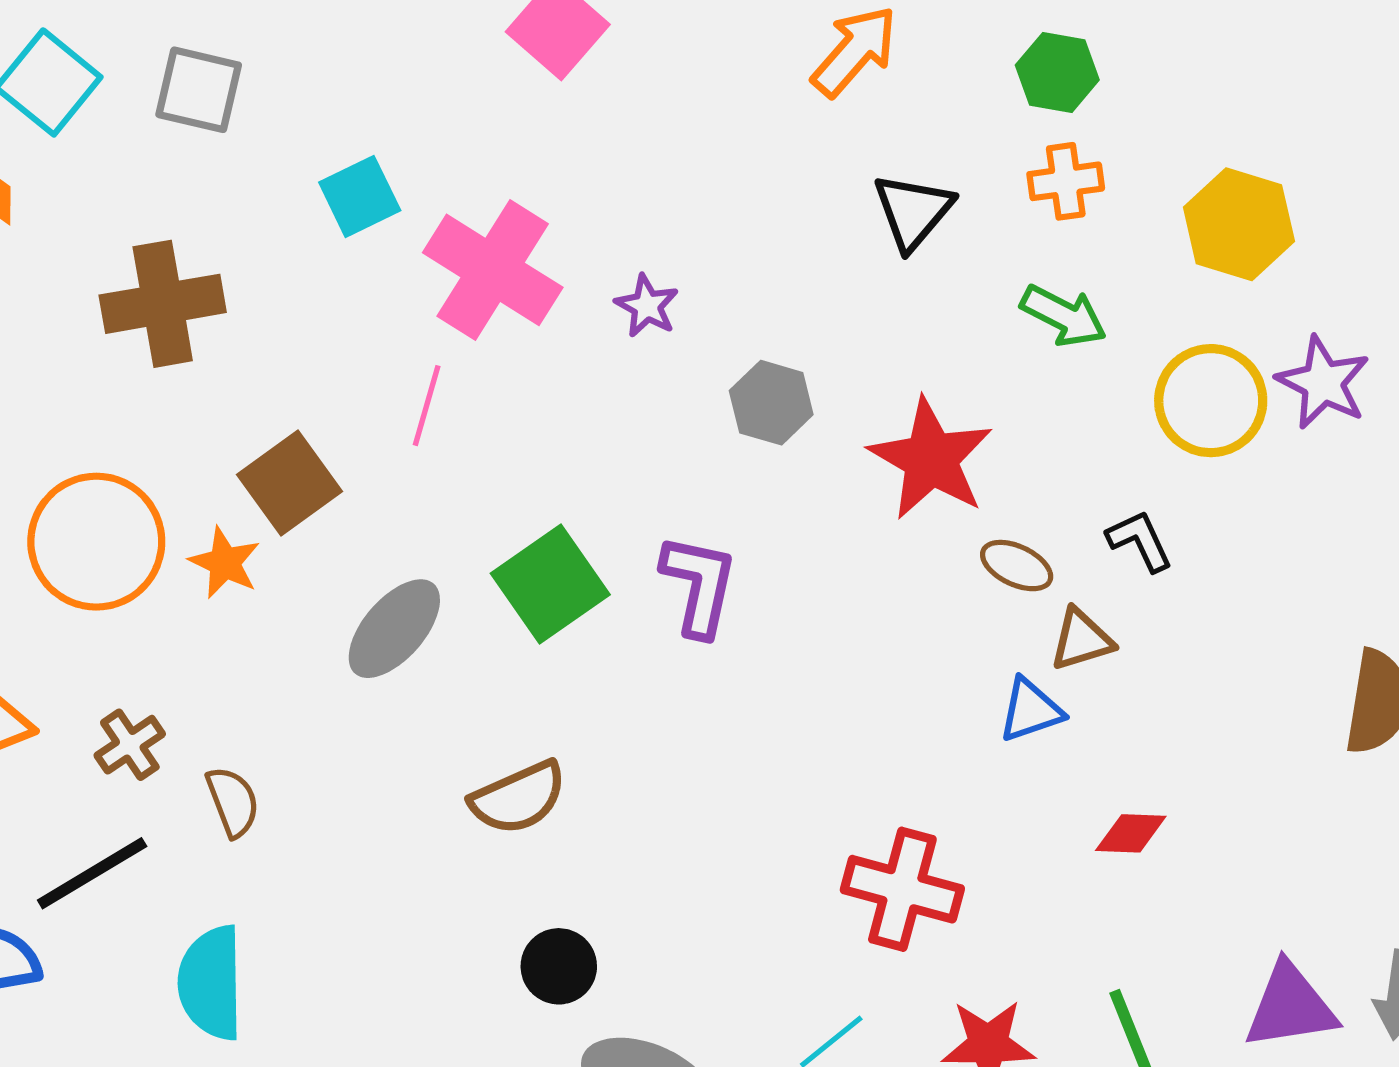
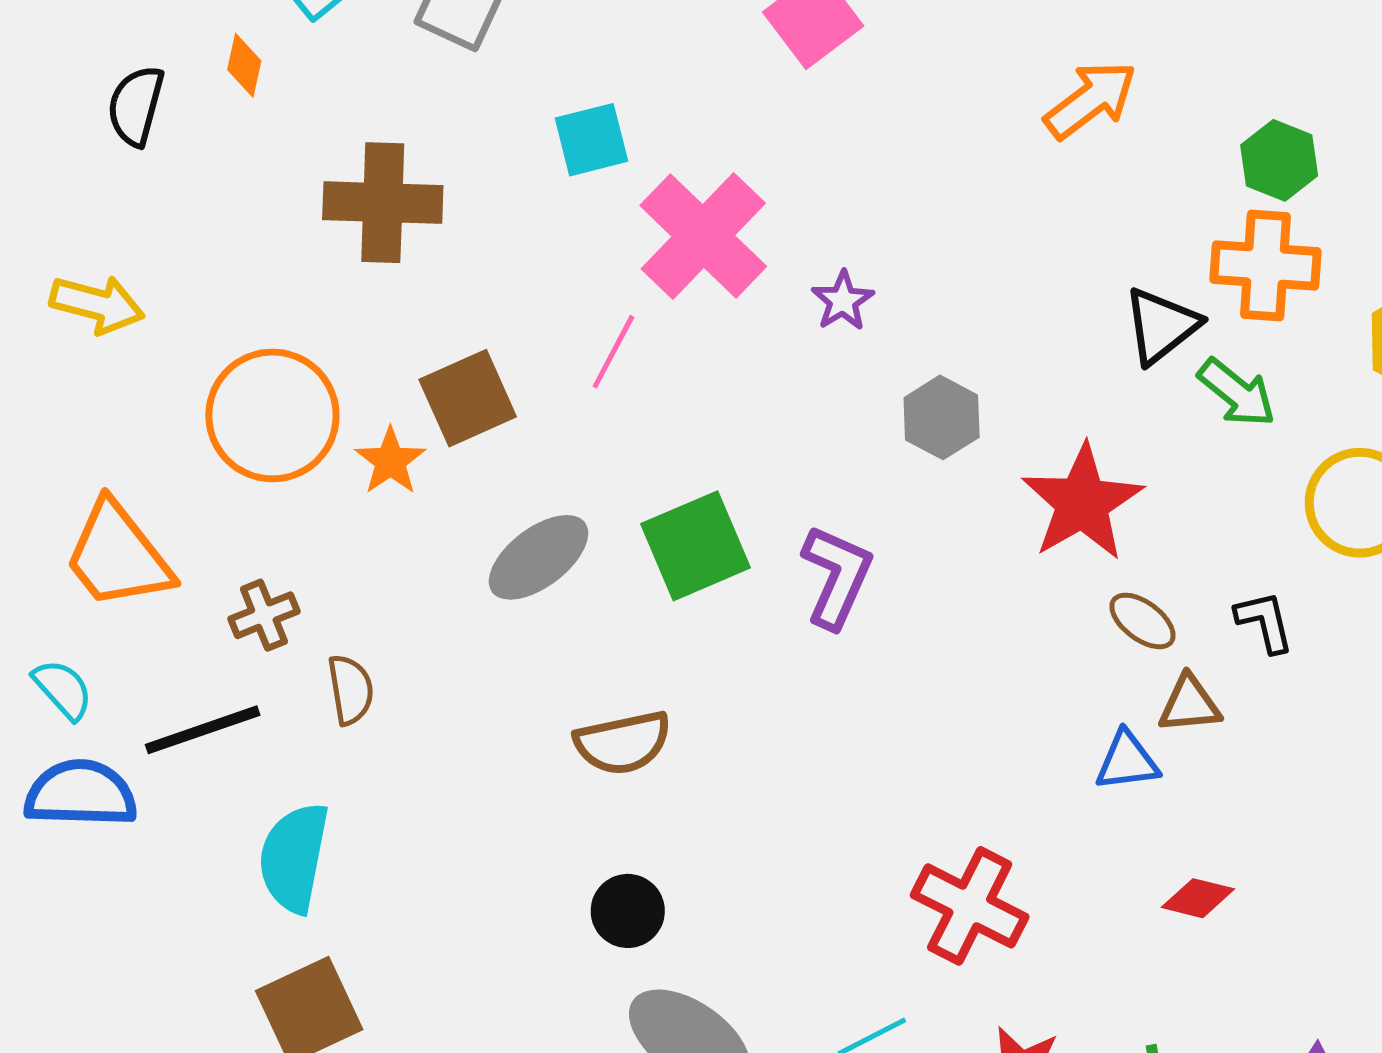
orange cross: (1066, 181) -> (1266, 266), size x1.5
black triangle: (913, 211) -> (1161, 326), moved

